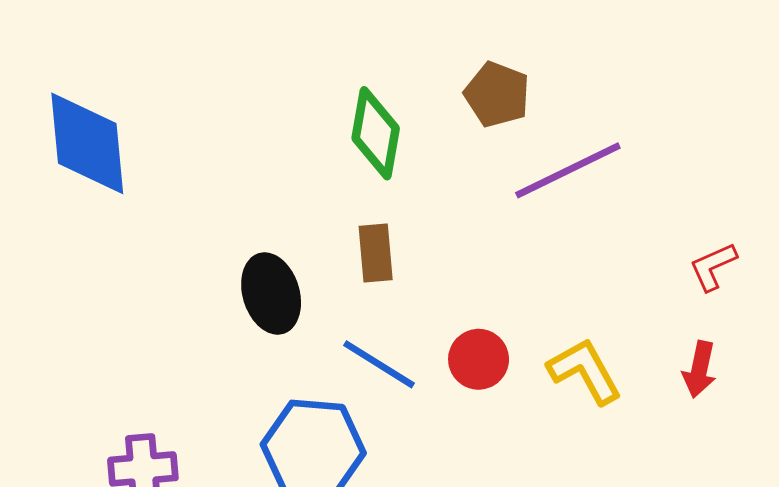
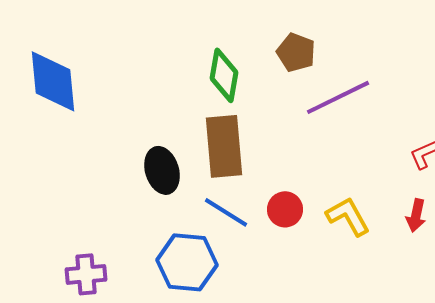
brown rectangle: (376, 253) -> (224, 146), size x1.8

